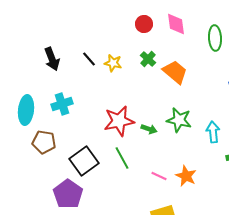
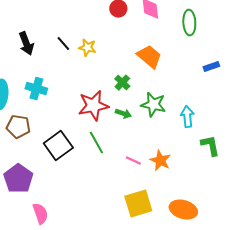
green cross: (148, 59) -> (122, 83), moved
cyan cross: (62, 104) -> (36, 89), turned 35
purple pentagon: (68, 194) -> (18, 179), moved

